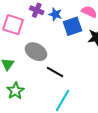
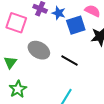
black line: (55, 72) -> (70, 61), moved

